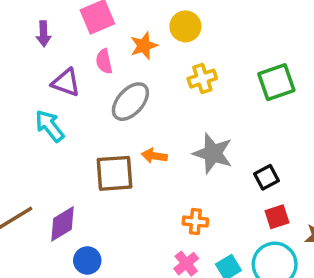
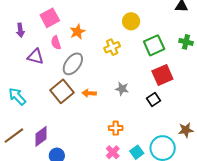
yellow circle: (185, 26) -> (131, 21), moved
cyan arrow: (50, 126) -> (17, 96), moved
gray star: (213, 153) -> (122, 89), size x0.6
brown square: (115, 173) -> (62, 91), moved, turned -30
red square: (277, 217) -> (162, 75), moved, size x1.5

